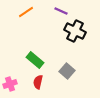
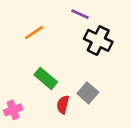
orange line: (26, 12) -> (34, 33), moved
red semicircle: (38, 82) -> (63, 105), moved

